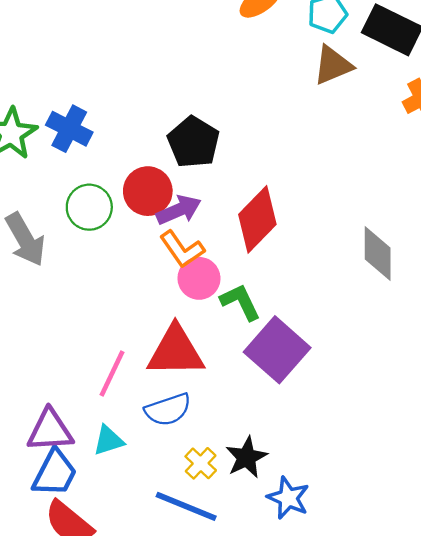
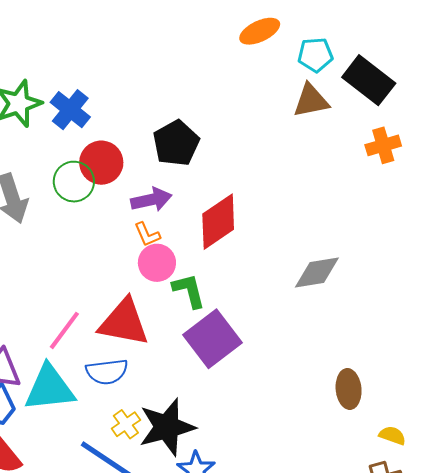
red circle: (148, 191) -> (101, 163), moved
orange L-shape: (182, 249) -> (147, 234), size x0.7
gray diamond: (378, 253) -> (317, 273), turned 69
cyan triangle: (108, 440) -> (50, 388), size x1.8
black star: (246, 457) -> (167, 427), size x1.5

